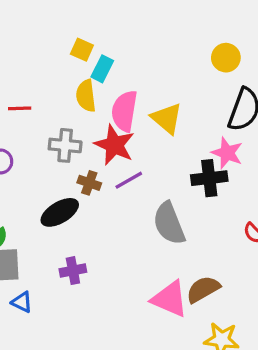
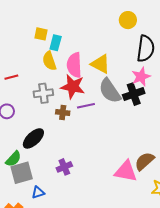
pink star: (227, 153) -> (141, 77), turned -30
purple line: (129, 180) -> (86, 106), turned 30
black ellipse: (60, 212) -> (33, 138), moved
gray semicircle: (169, 223) -> (110, 91), moved
blue triangle: (22, 302) -> (38, 192), turned -32

